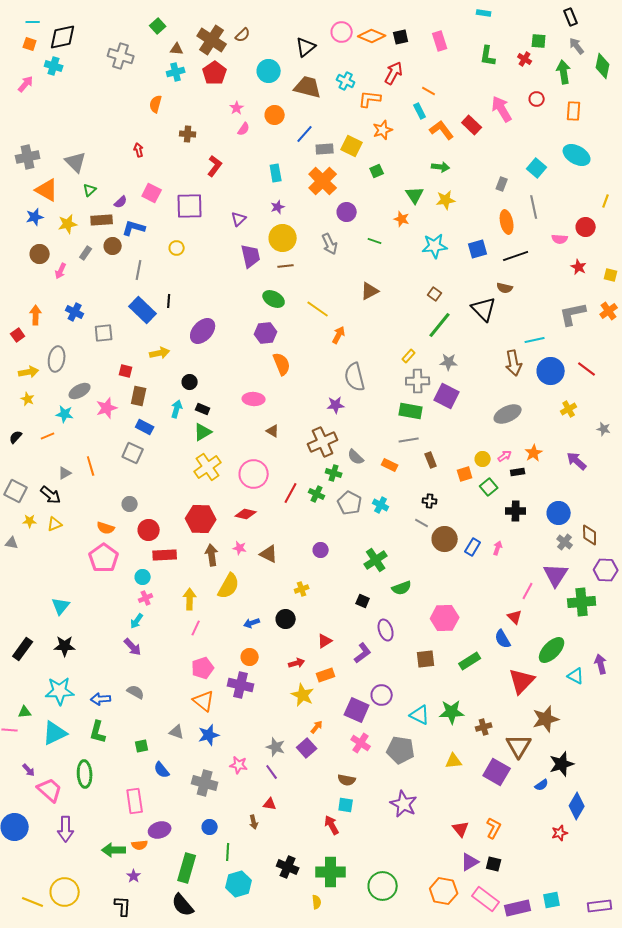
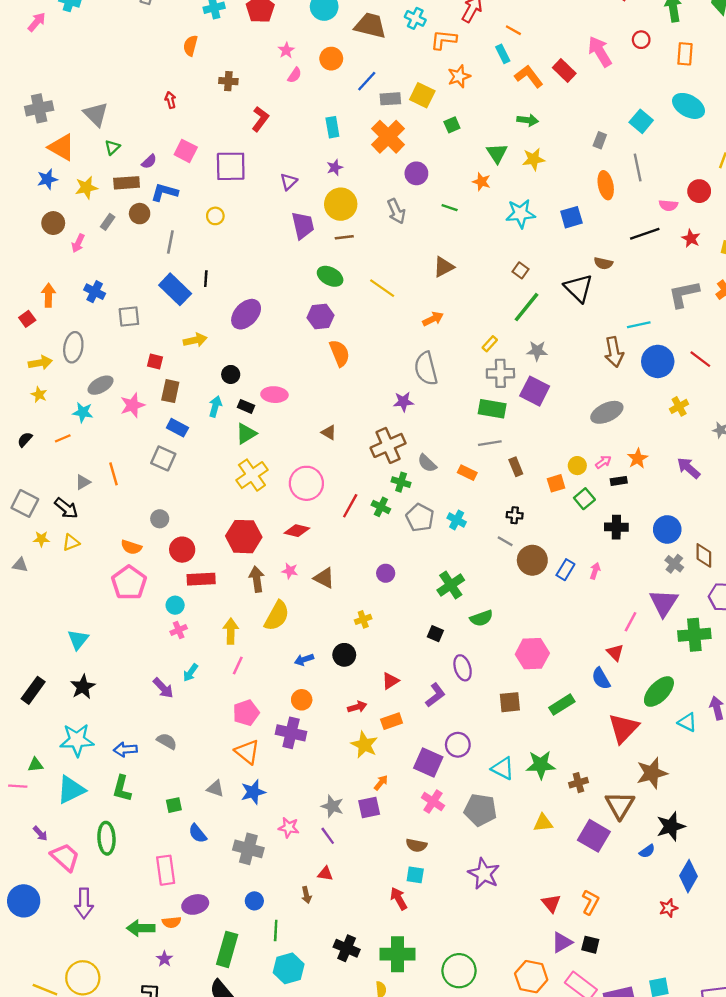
black line: (516, 256) -> (645, 234), moved
orange arrow: (339, 335) -> (433, 319), moved, turned 36
pink ellipse: (254, 399) -> (274, 395), moved
cyan arrow: (137, 621) -> (190, 673), moved
black star: (65, 646) -> (83, 687), turned -30
purple square: (307, 748) -> (369, 807), turned 30

